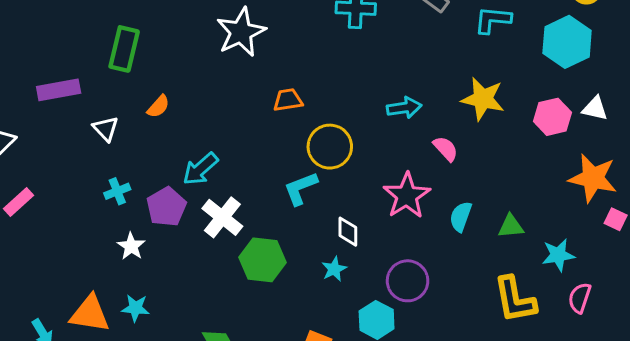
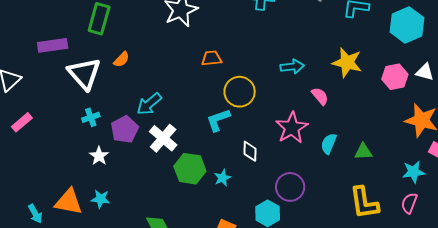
white triangle: (106, 129) -> (84, 74), size x1.8
cyan star: (558, 255) -> (413, 172), moved
cyan star: (334, 269) -> (222, 178), moved

